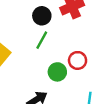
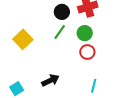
green circle: (57, 72) -> (85, 33), moved

